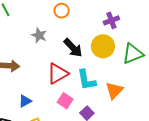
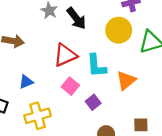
black arrow: (73, 48) -> (76, 18), moved

